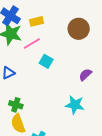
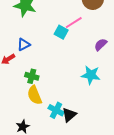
pink line: (32, 44) -> (74, 23), moved

